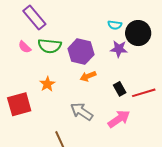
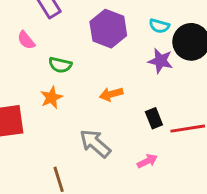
green semicircle: (50, 46) -> (60, 65), moved, size x0.7
purple hexagon: (81, 52) -> (108, 29), moved
pink arrow: (119, 119) -> (147, 161), size x0.6

